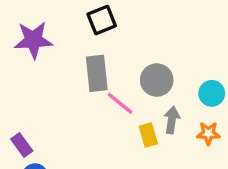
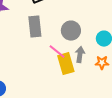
pink line: (120, 103) -> (57, 52), moved
yellow rectangle: (148, 135) -> (66, 64), size x1.5

